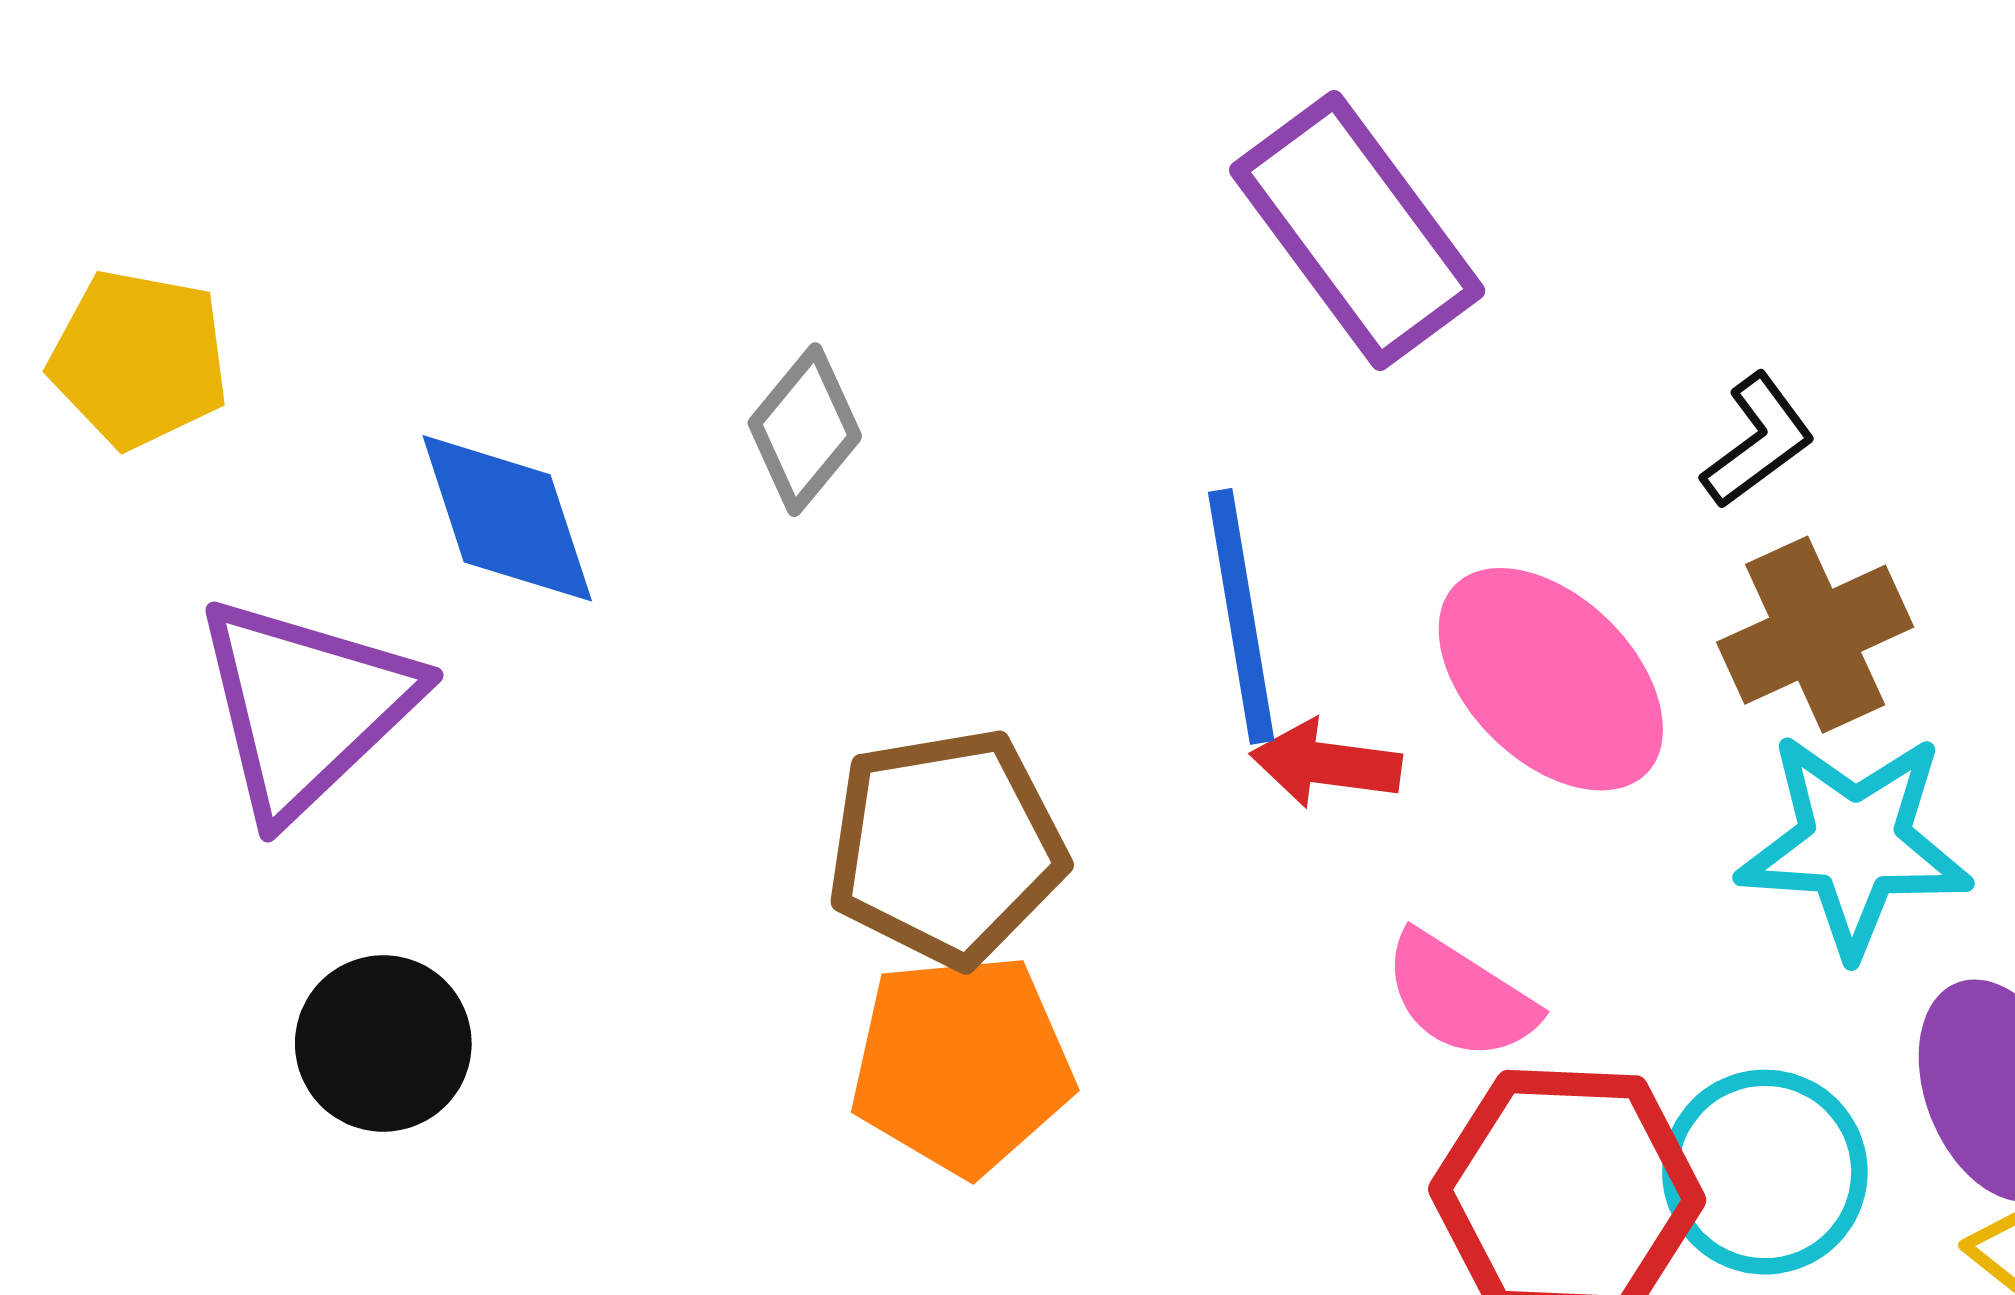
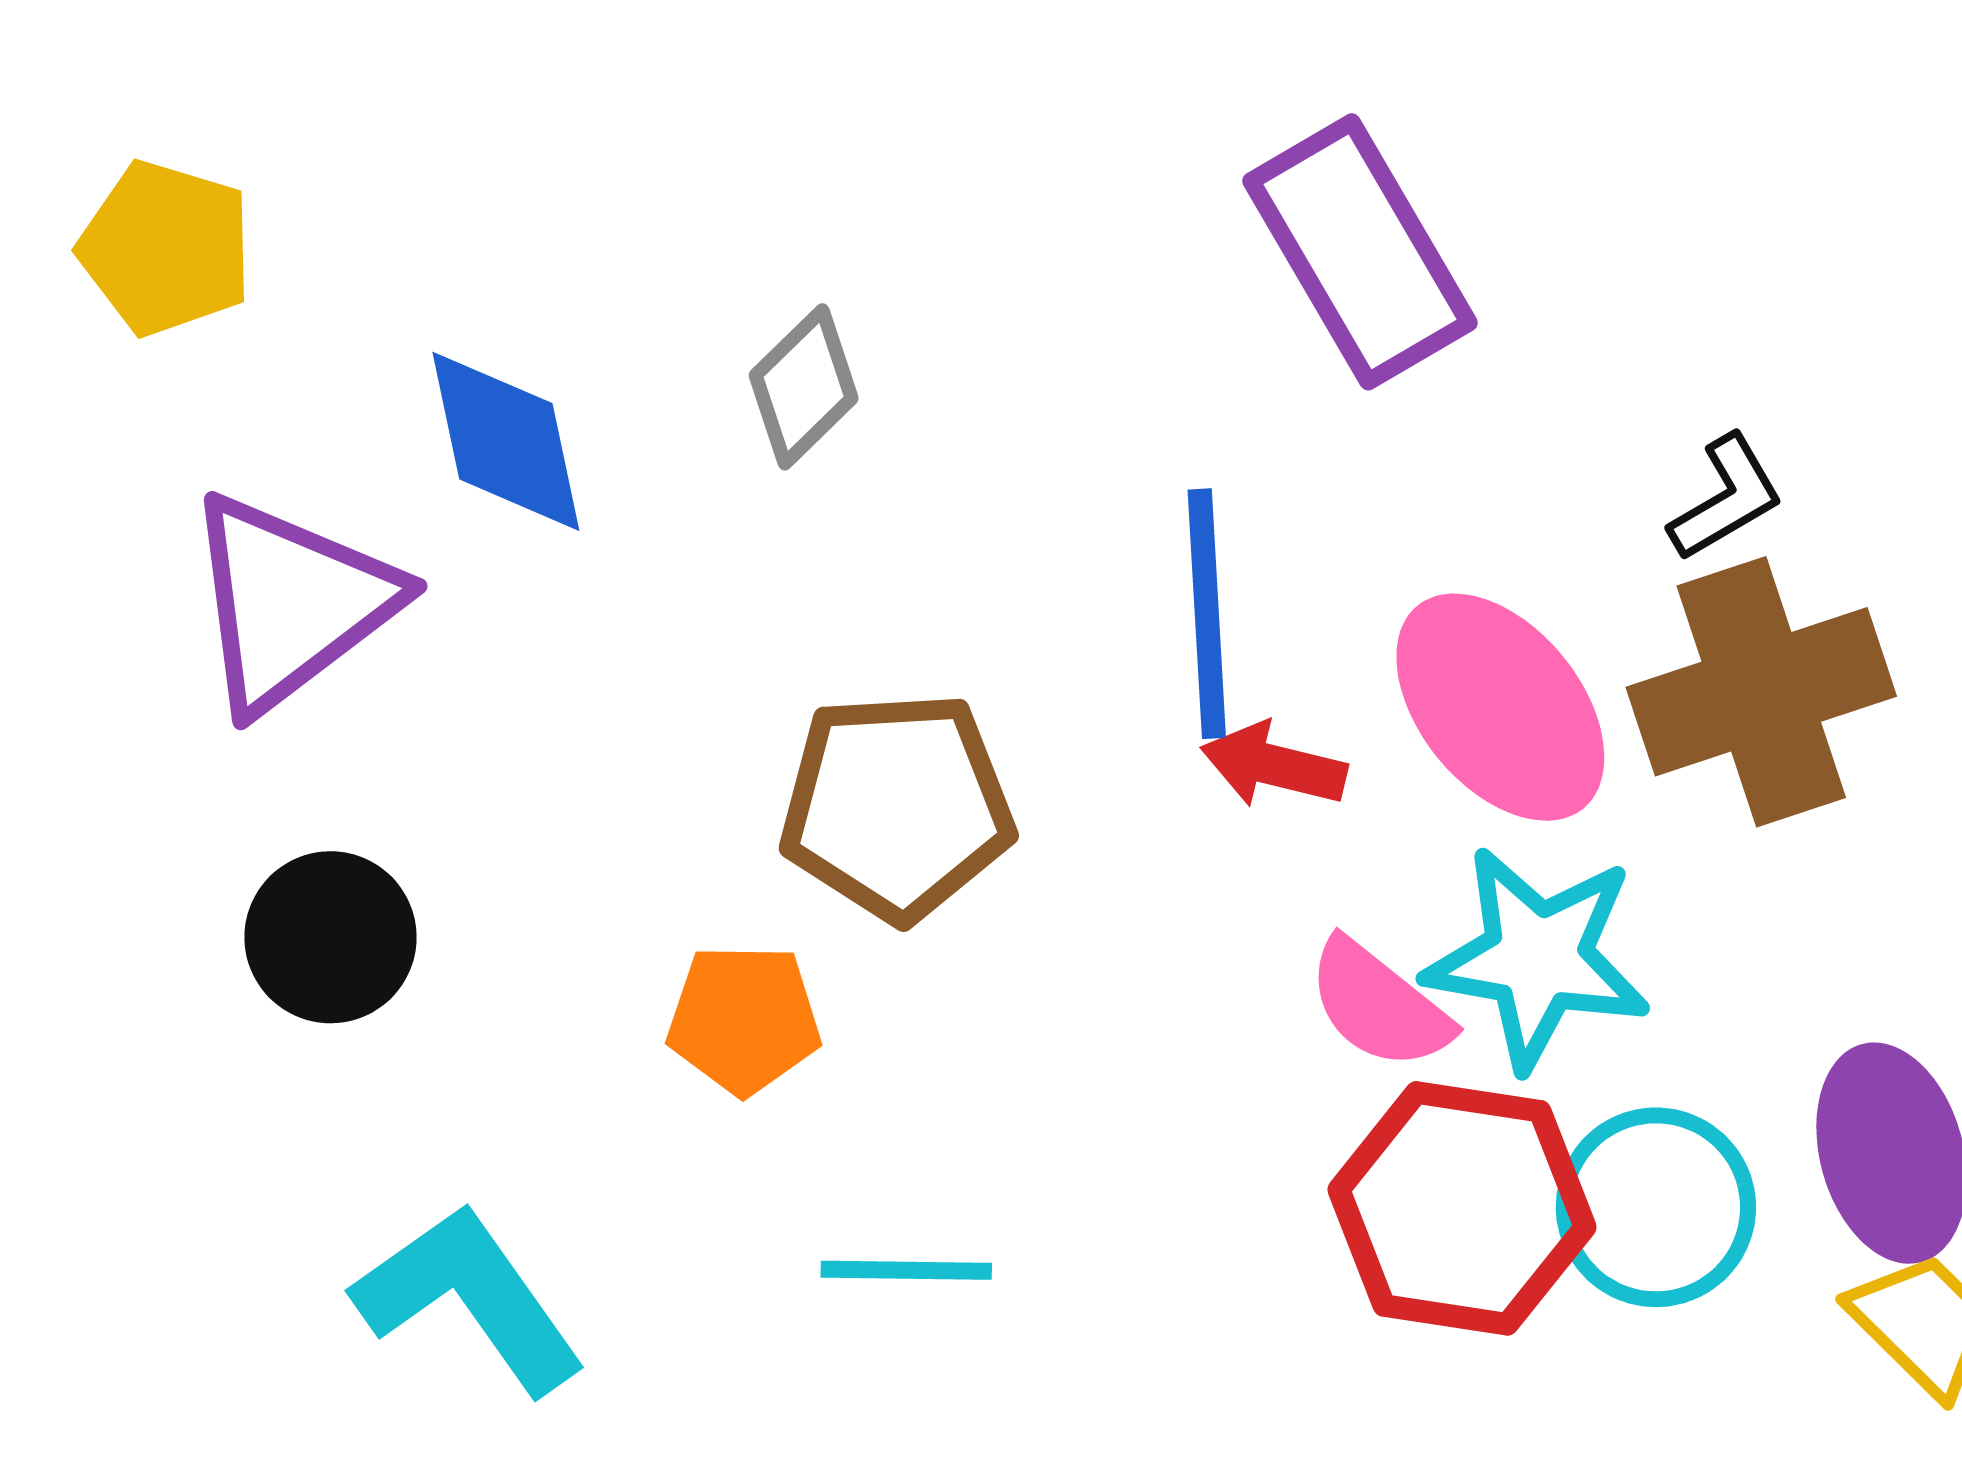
brown cross: (1815, 635) -> (1761, 692), size x1.4
cyan star: (1854, 844) -> (1538, 958), moved
orange pentagon: (962, 1064) -> (744, 1019), moved, size x0.7

